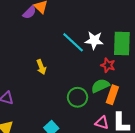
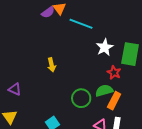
white star: (94, 40) -> (105, 47), turned 30
cyan line: (73, 42) -> (81, 24), moved, turned -30

